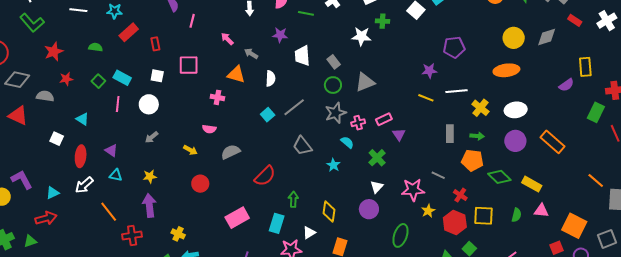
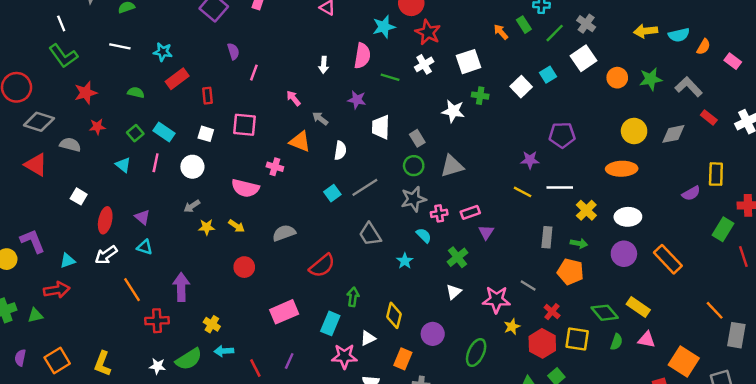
cyan triangle: (82, 119) -> (123, 165), moved
pink semicircle: (209, 129) -> (245, 188), moved, size x1.6
yellow star: (150, 176) -> (207, 227), moved
green diamond: (499, 177) -> (605, 313), moved
purple circle: (369, 209) -> (433, 334), moved

